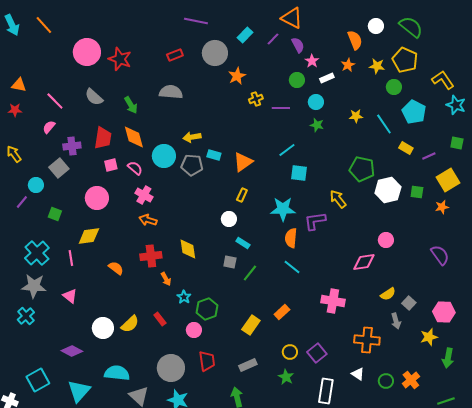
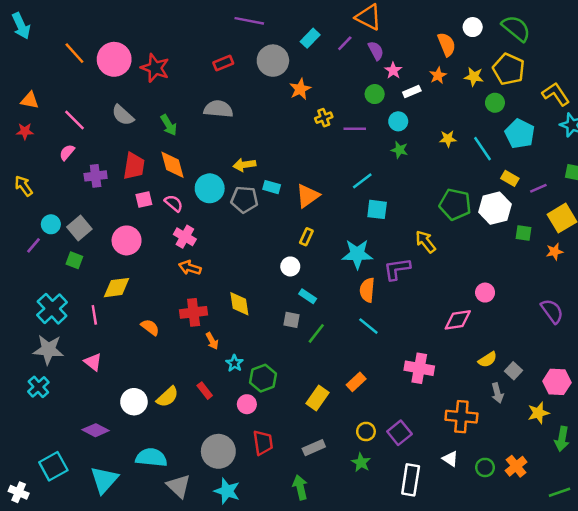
orange line: (44, 25) -> (74, 53), moved
gray square: (59, 168) -> (79, 228), moved
white hexagon: (388, 190) -> (495, 208), moved

